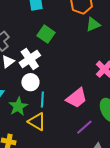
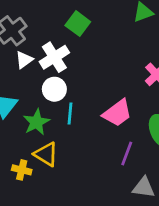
yellow triangle: (37, 122) -> (46, 154), moved
purple line: (84, 127) -> (127, 154), turned -30

